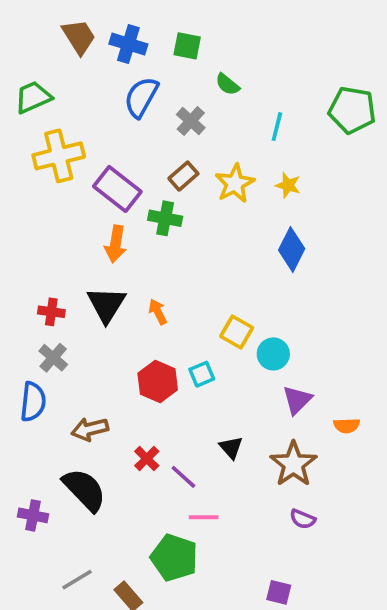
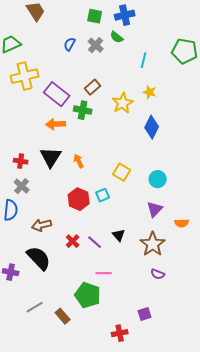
blue cross: (128, 44) -> (125, 15), moved, turned -30
blue semicircle: (141, 97) -> (70, 44), size x0.6
gray cross: (191, 121) -> (96, 45), moved
yellow star: (235, 183) -> (123, 103), moved
orange arrow: (116, 244) -> (56, 124), turned 78
cyan circle: (273, 354) -> (158, 179), moved
purple line: (183, 477) -> (95, 242), moved
purple square: (279, 592) -> (145, 314), turned -32

